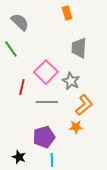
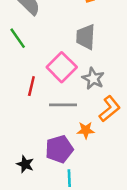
gray trapezoid: (79, 48) -> (86, 37), moved
orange star: (76, 127) -> (86, 130), moved
black star: (19, 157) -> (25, 164), moved

